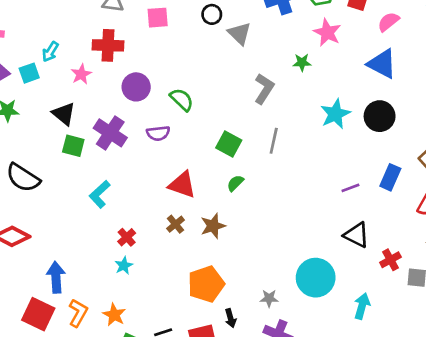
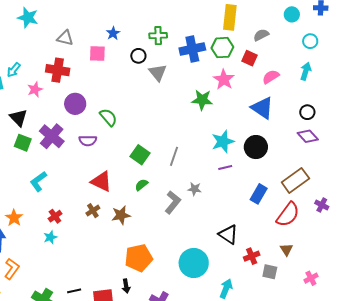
green star: (302, 62) -> (202, 100), size x1.5
gray L-shape: (264, 89) -> (173, 202), moved
purple line: (350, 188) -> (225, 167), moved
orange pentagon: (206, 284) -> (139, 258), moved
gray star: (269, 298) -> (195, 189), moved
orange star: (114, 315) -> (14, 218), moved

